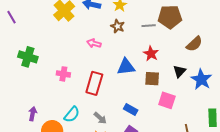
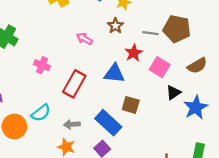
red star: (151, 54) -> (134, 53), moved
brown square: (152, 79) -> (131, 105), moved
pink square: (167, 100) -> (160, 67), moved
blue rectangle: (131, 109) -> (108, 123), size x1.6
gray arrow: (100, 118) -> (72, 124), turned 120

